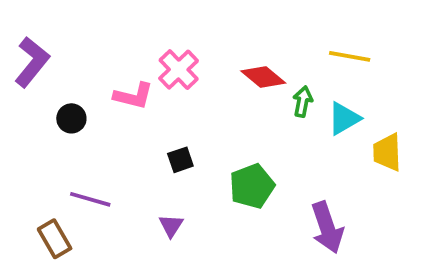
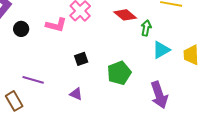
black circle: (71, 118) -> (21, 29), moved
cyan triangle: (344, 118) -> (161, 50), moved
purple triangle: (171, 226) -> (76, 94), turned -40

